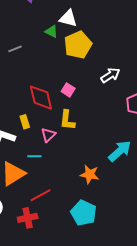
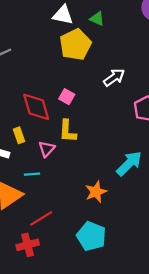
green triangle: (51, 31) -> (97, 19), moved
orange star: (90, 174) -> (96, 192), turned -30

